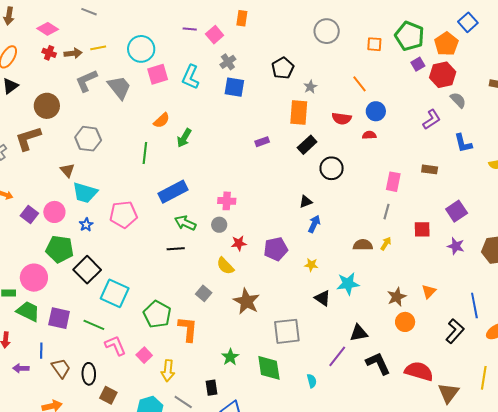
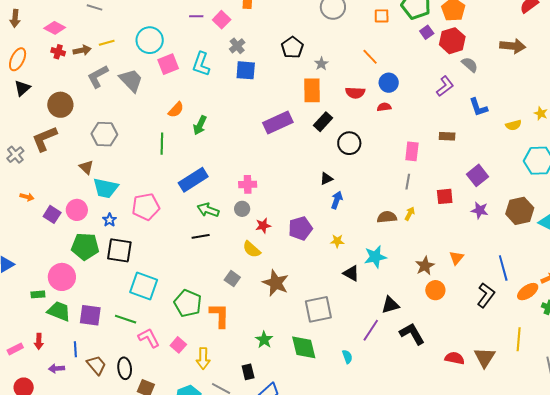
purple rectangle: (262, 142) -> (278, 122), size x2.0
black square: (87, 270) -> (119, 250), moved, turned -32
red semicircle: (419, 371) -> (455, 358), moved, size x0.7

